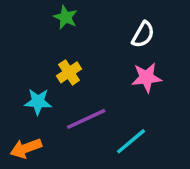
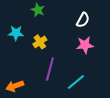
cyan star: (38, 102) -> (16, 33), moved
purple line: (86, 119) -> (50, 69), turned -50

